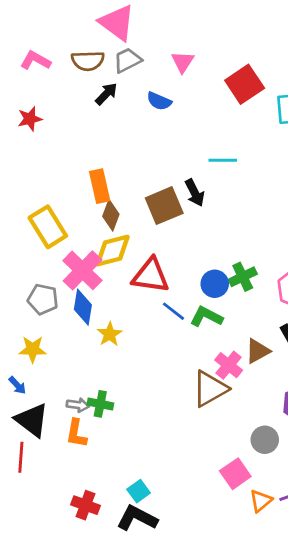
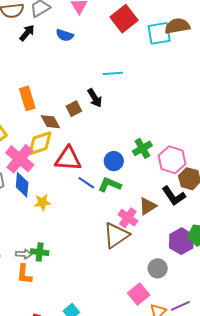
brown square: (164, 206) -> (74, 109), size x0.6
brown diamond: (111, 215) -> (50, 122), moved, turned -45
green cross: (243, 277) -> (142, 148), moved
yellow star: (110, 334) -> (42, 202), turned 30

